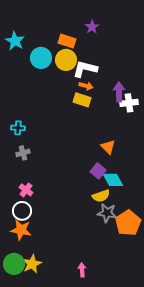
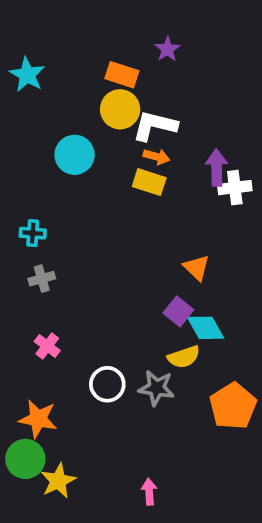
cyan circle: (41, 58) -> (75, 155), moved
white circle: (22, 211) -> (107, 384), moved
gray star: (107, 213) -> (156, 388), moved
green circle: (14, 264) -> (25, 459), moved

